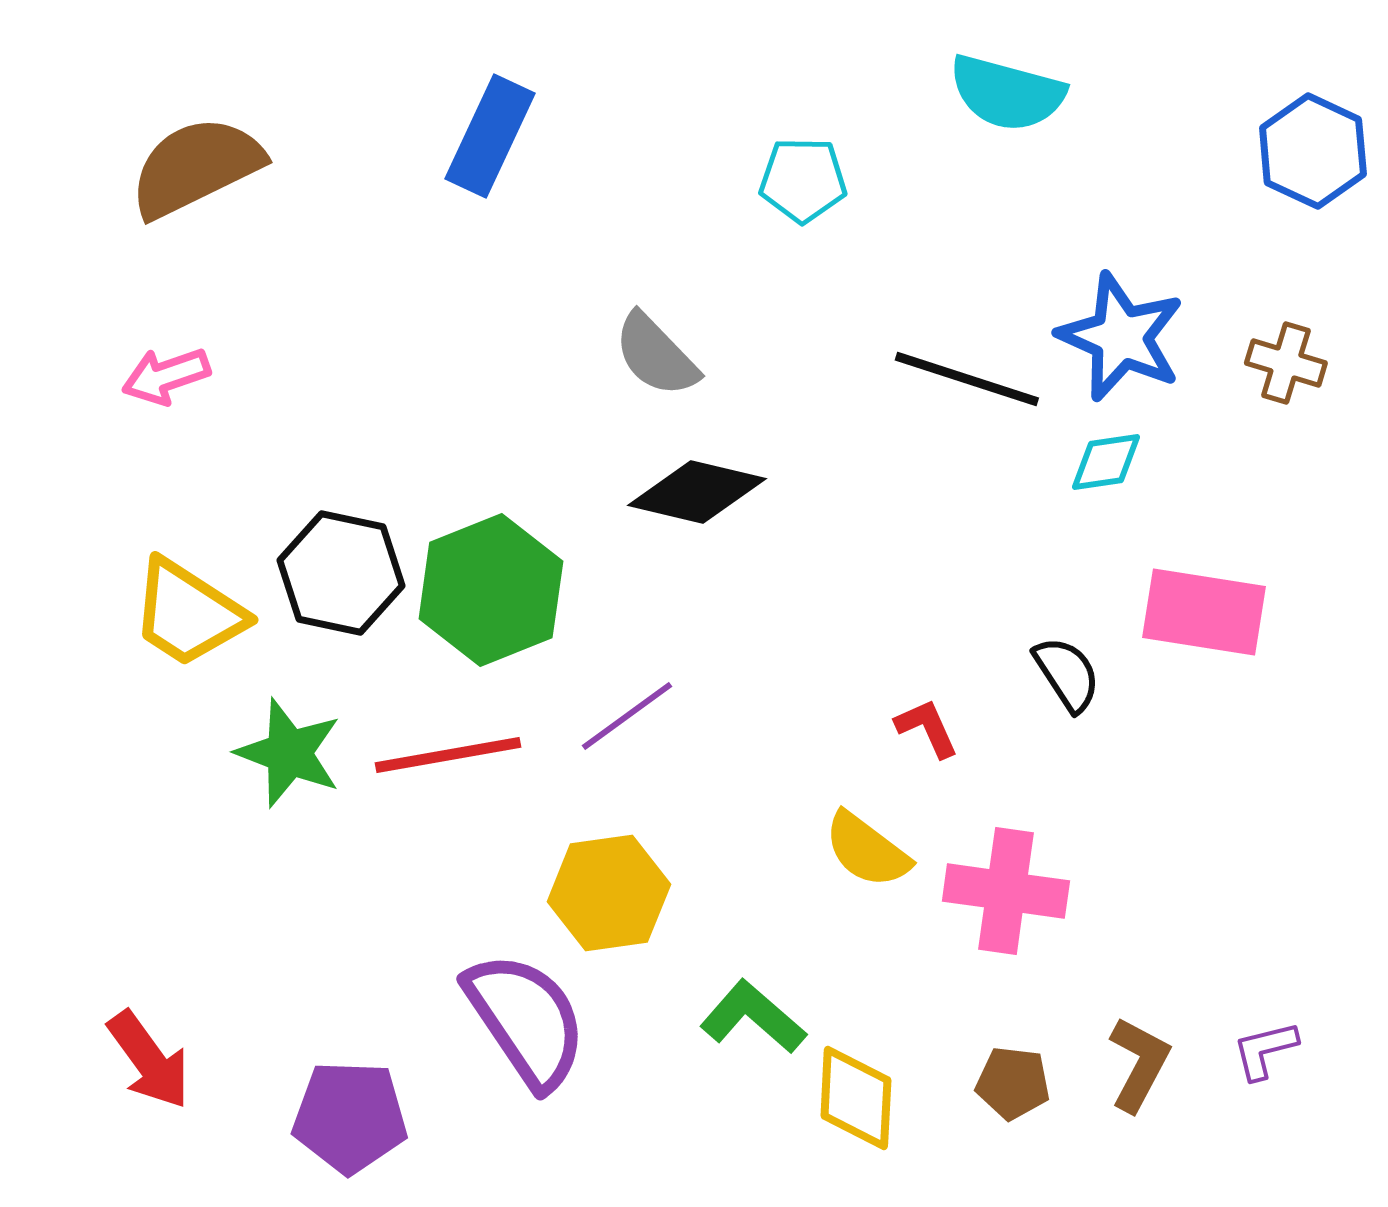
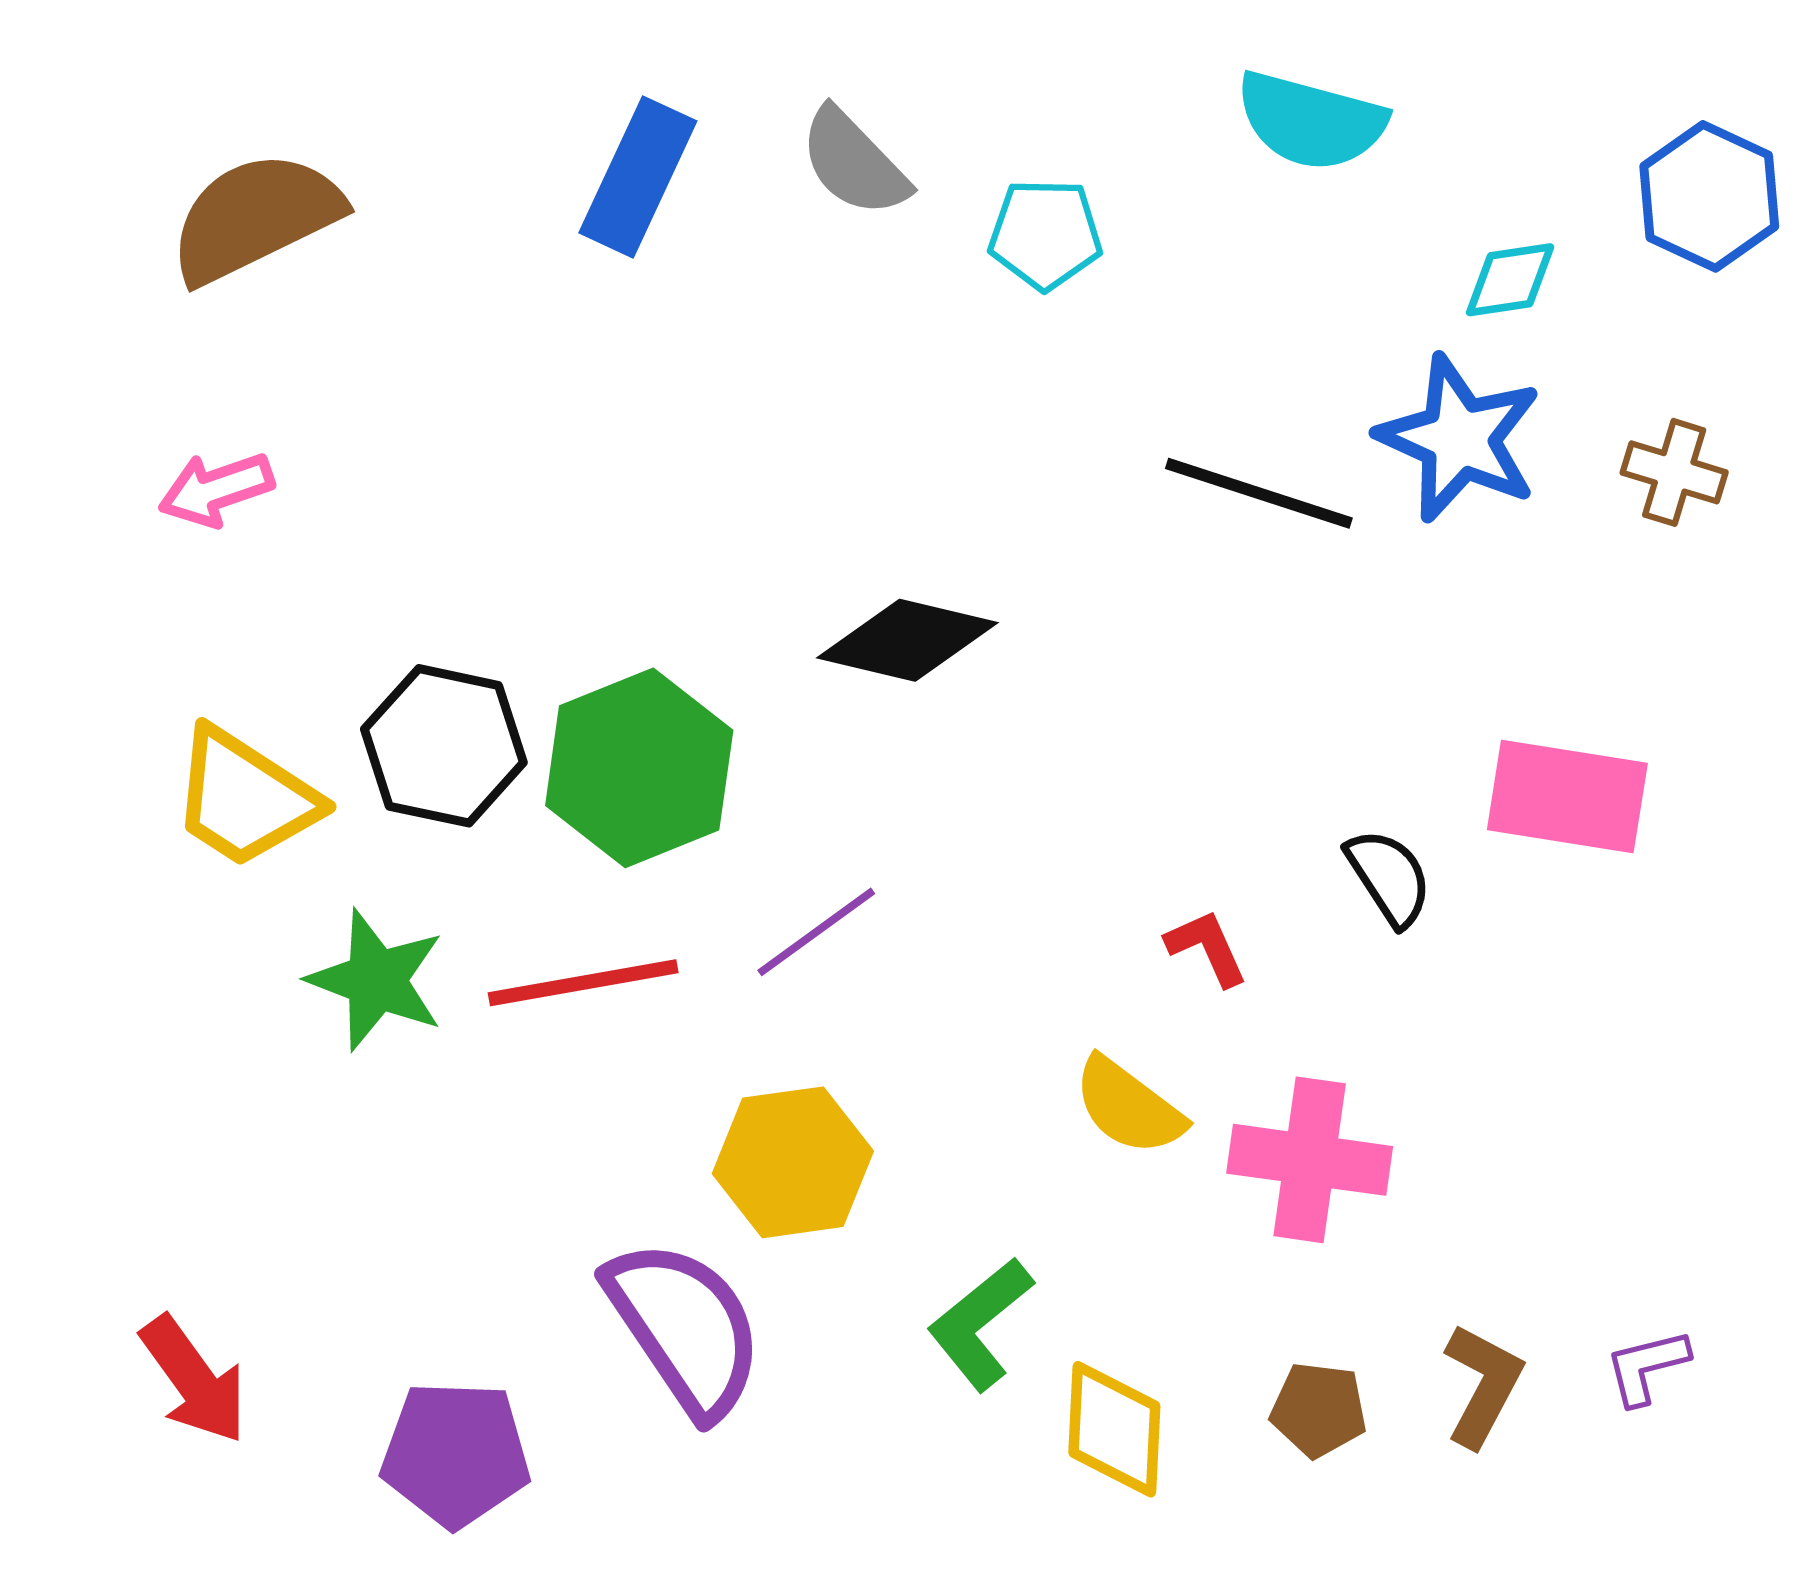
gray semicircle: (656, 355) -> (854, 163), moved
cyan diamond: (1106, 462) -> (1510, 280), moved
green L-shape: (753, 1017) -> (980, 1324), turned -80

